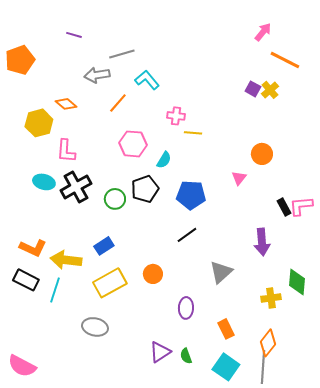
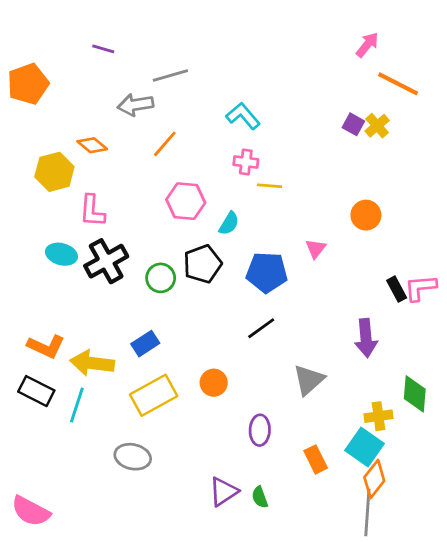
cyan L-shape: (147, 80) -> (243, 116), moved
pink triangle: (239, 178) -> (316, 249), moved
cyan square: (226, 367) -> (365, 447), moved

